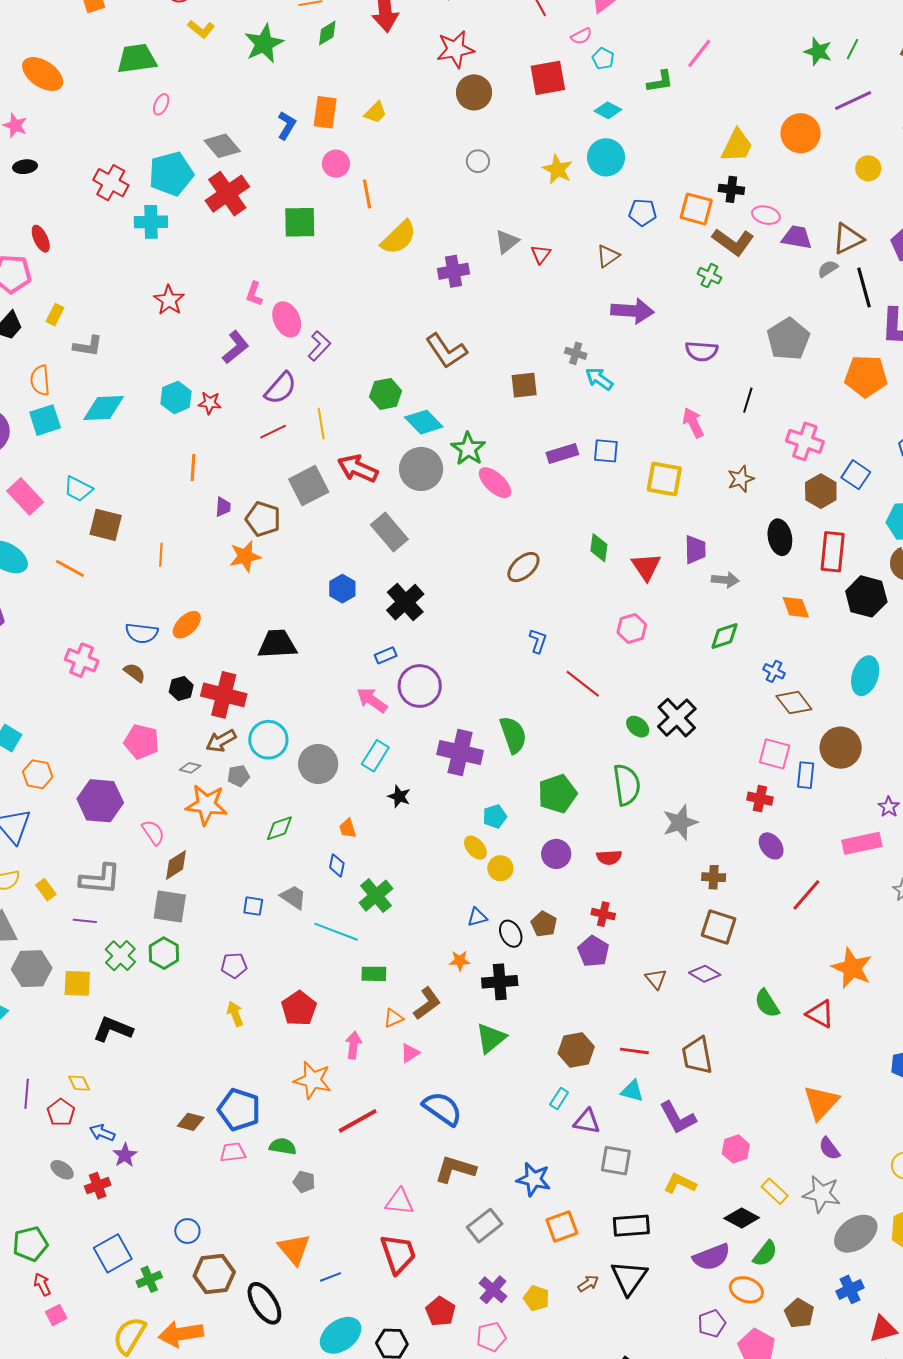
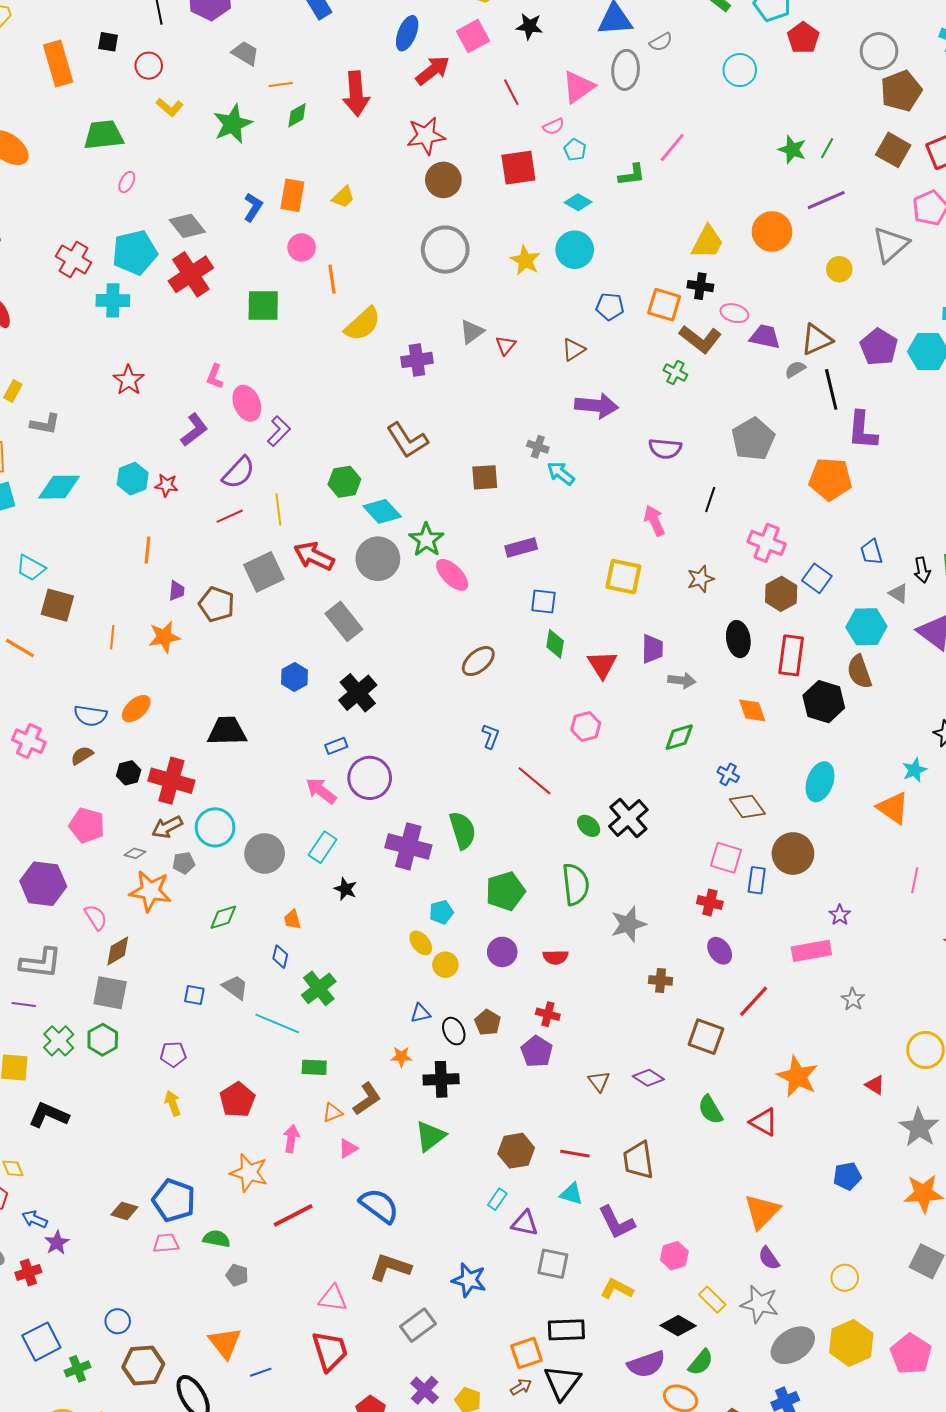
gray circle: (478, 161) -> (445, 250), size x2.0
blue square: (606, 451) -> (543, 601), moved
orange star: (245, 556) -> (164, 637), moved
brown semicircle: (135, 673) -> (82, 755), turned -70
brown square: (719, 927) -> (706, 1037), moved
orange square: (562, 1226) -> (527, 1353), moved

